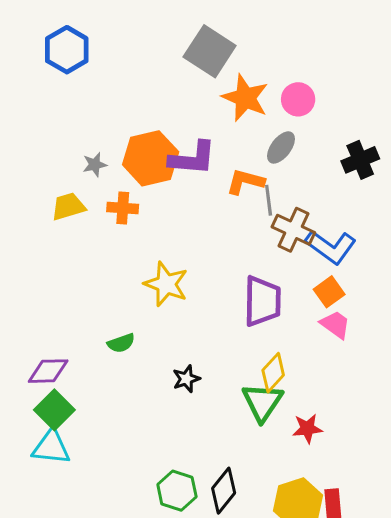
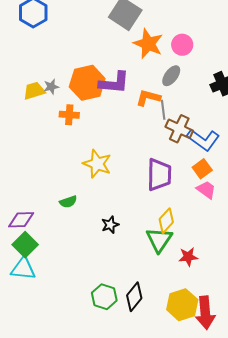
yellow trapezoid: (68, 206) -> (34, 91), moved

